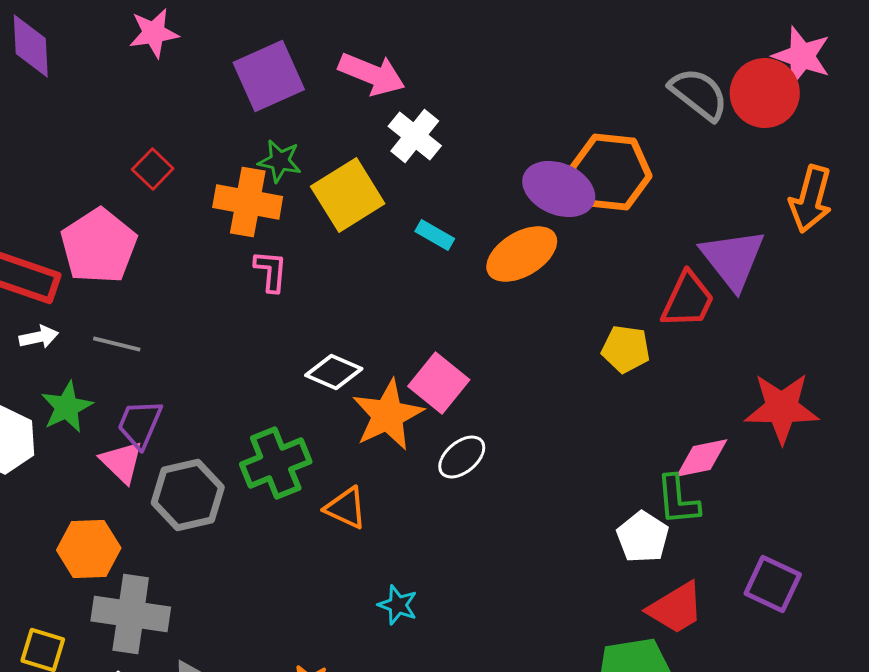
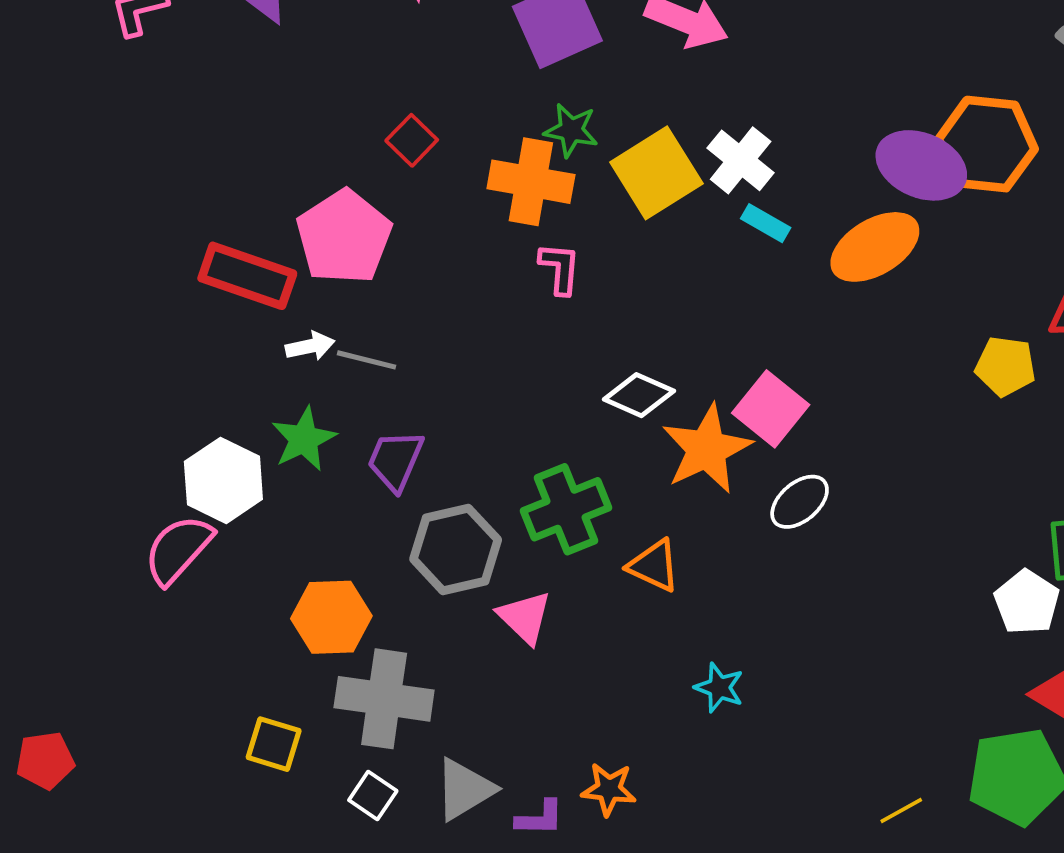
white cross: (415, 136) -> (741, 160), moved
white arrow: (39, 337) -> (310, 346), moved
pink triangle: (122, 462) -> (525, 617), moved

